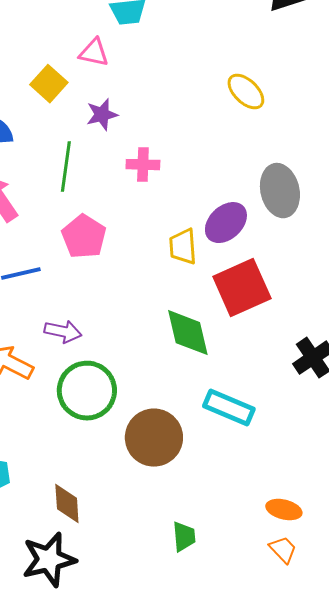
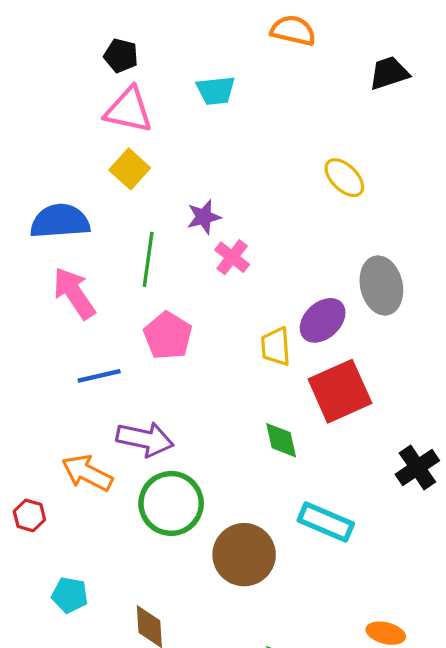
pink triangle: (94, 53) -> (129, 110), moved, size x1.5
purple star: (102, 115) -> (204, 217), moved
pink cross: (143, 165) -> (232, 257), turned 36
purple arrow: (63, 332) -> (145, 439), size x1.4
green diamond: (188, 333) -> (281, 440), size x0.7

